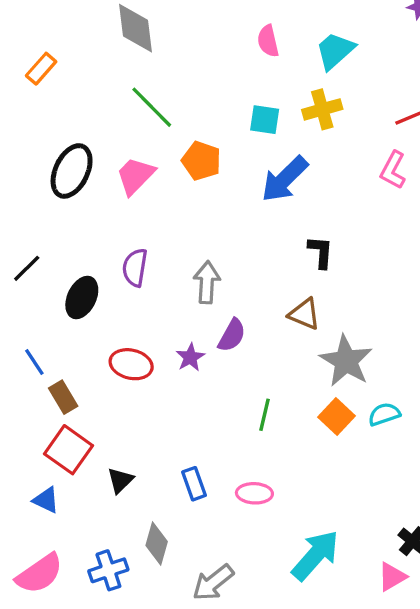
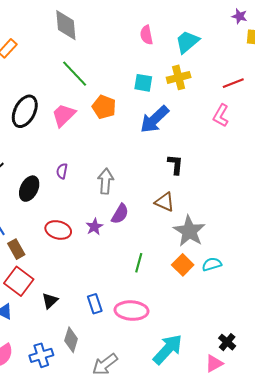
purple semicircle: (135, 268) -> (62, 171), size x0.7
pink ellipse: (254, 493) -> (131, 311), size x1.5

